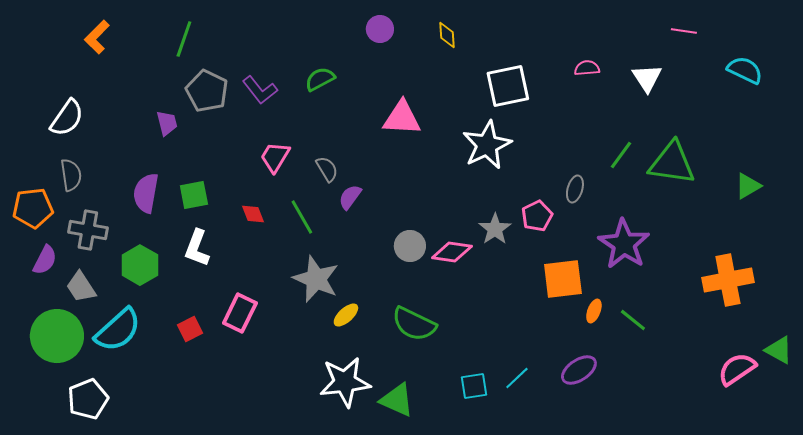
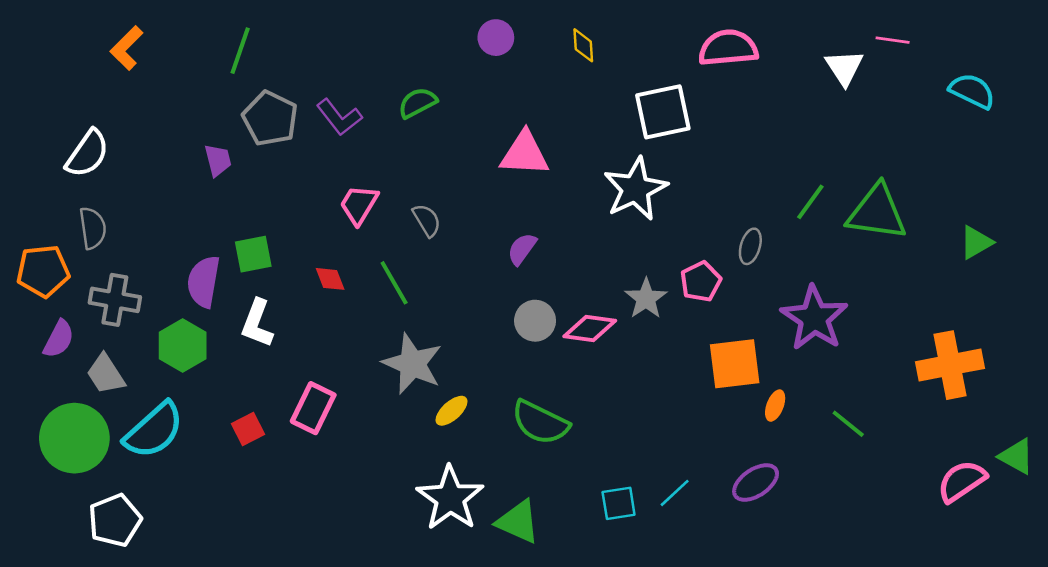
pink semicircle: (587, 68) -> (728, 48), moved, size x1.8
white triangle: (647, 78) -> (844, 68), moved
purple semicircle: (146, 193) -> (204, 282), moved
purple semicircle: (350, 197) -> (522, 249), moved
green line: (633, 320) -> (848, 424), moved
white star: (345, 382) -> (450, 498), turned -30

